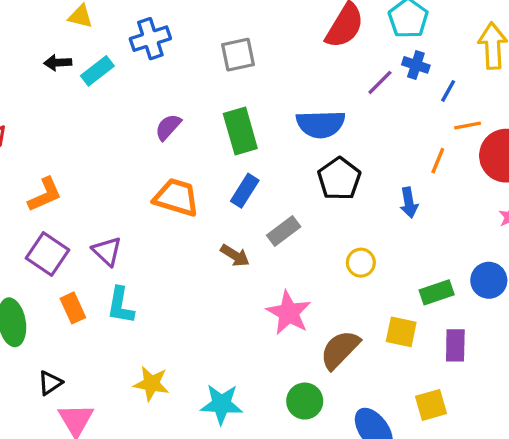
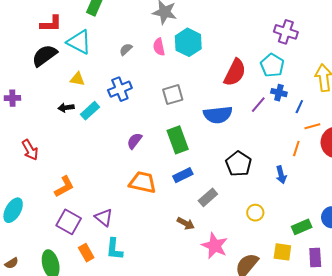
blue semicircle: (321, 124) -> (218, 115), moved
blue rectangle: (245, 191) -> (183, 175), turned 36
brown arrow: (235, 255) -> (186, 223), moved

